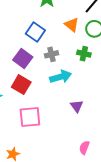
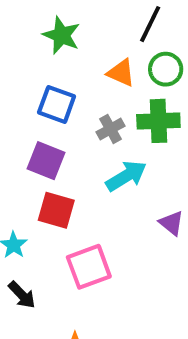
gray cross: (52, 54) -> (111, 129), moved
green cross: (84, 54) -> (158, 121), size x1.5

